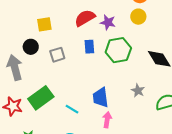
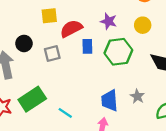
yellow circle: (138, 17) -> (143, 25), moved
red semicircle: (85, 18) -> (71, 29), moved
yellow square: (44, 24) -> (49, 16), moved
blue trapezoid: (101, 97) -> (110, 100), moved

